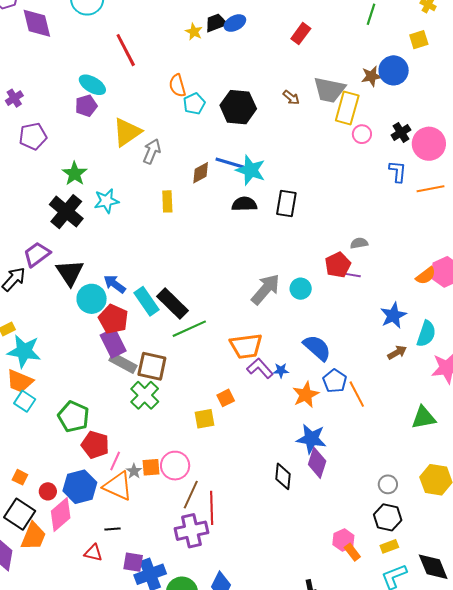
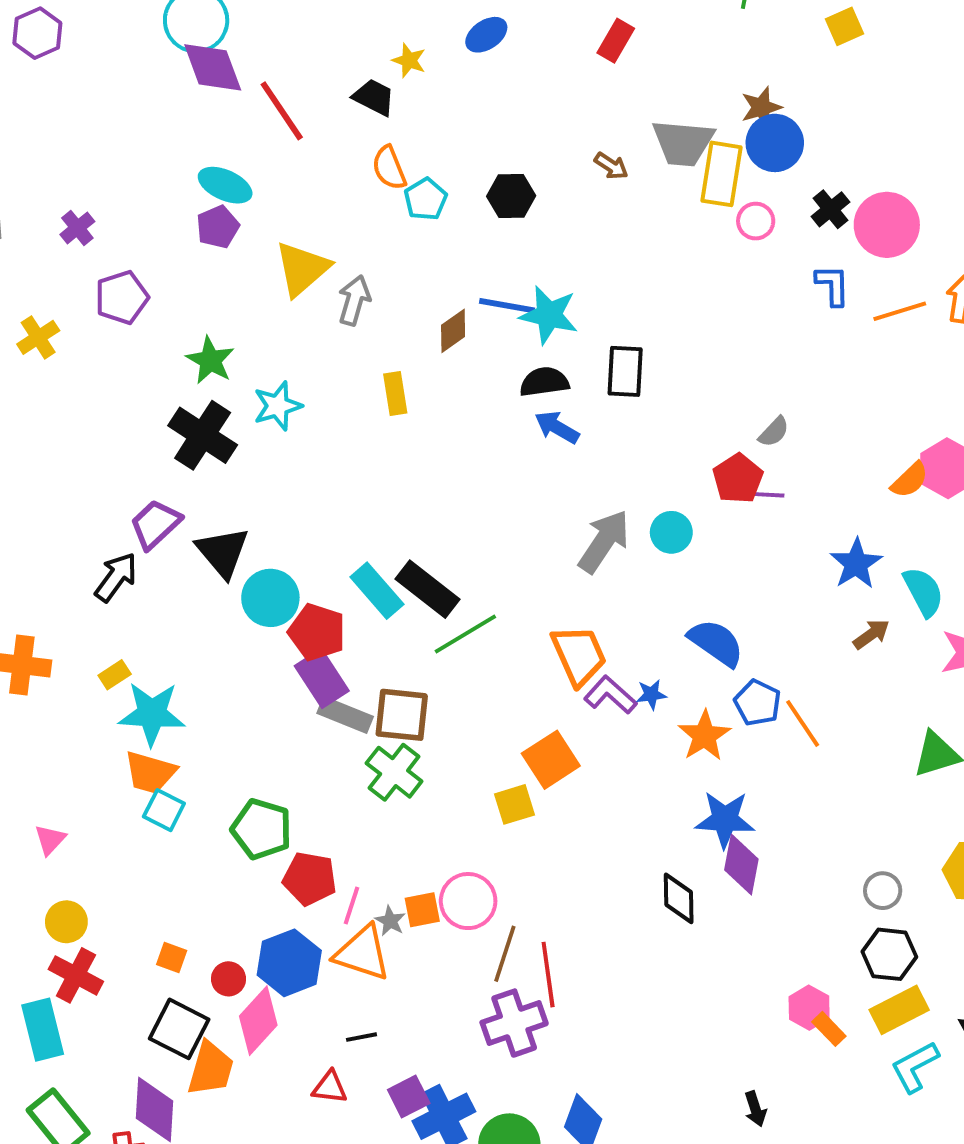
purple diamond: (37, 23) -> (213, 67), moved
black trapezoid: (216, 23) -> (374, 97), moved, turned 55
blue circle: (394, 70) -> (775, 143), moved
black hexagon: (238, 107) -> (511, 196), size x0.7
gray semicircle: (359, 243) -> (774, 432), turned 150
blue arrow: (115, 284) -> (557, 427), moved
cyan semicircle: (426, 334) -> (923, 592), turned -40
orange trapezoid: (246, 346) -> (579, 655), turned -100
orange square: (226, 398) -> (551, 760), size x1.6
yellow rectangle: (389, 546) -> (899, 1010), size x1.6
purple square: (133, 562) -> (409, 1097), turned -30

